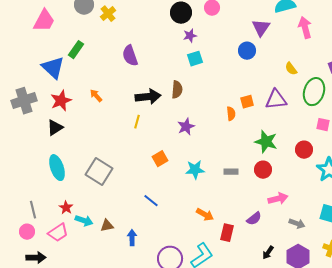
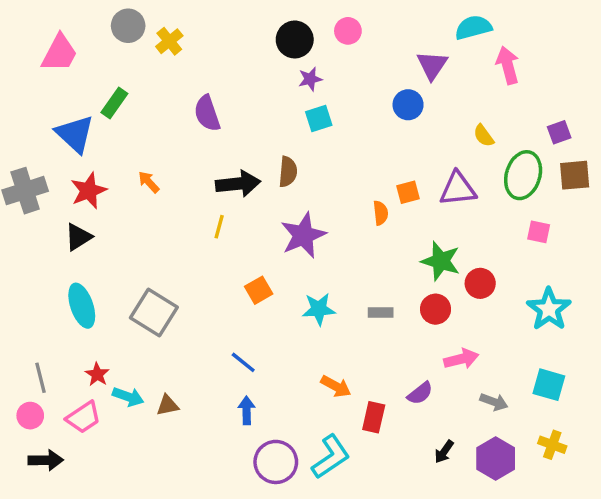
purple star: (186, 127) -> (303, 235), size x1.5
red circle: (304, 150) -> (480, 283), moved
blue arrow: (132, 238) -> (247, 410), moved

